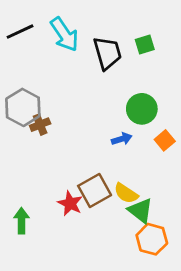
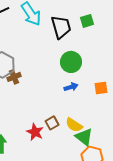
green circle: (142, 109) -> (71, 62), moved
orange square: (165, 140) -> (101, 88), turned 32
brown square: (95, 191) -> (52, 123), size x0.6

